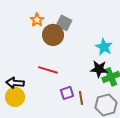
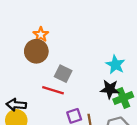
gray square: (64, 23) -> (63, 74), moved
brown circle: (53, 35) -> (36, 51), moved

